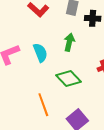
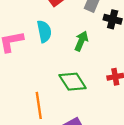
cyan semicircle: (40, 53) -> (44, 31), moved

